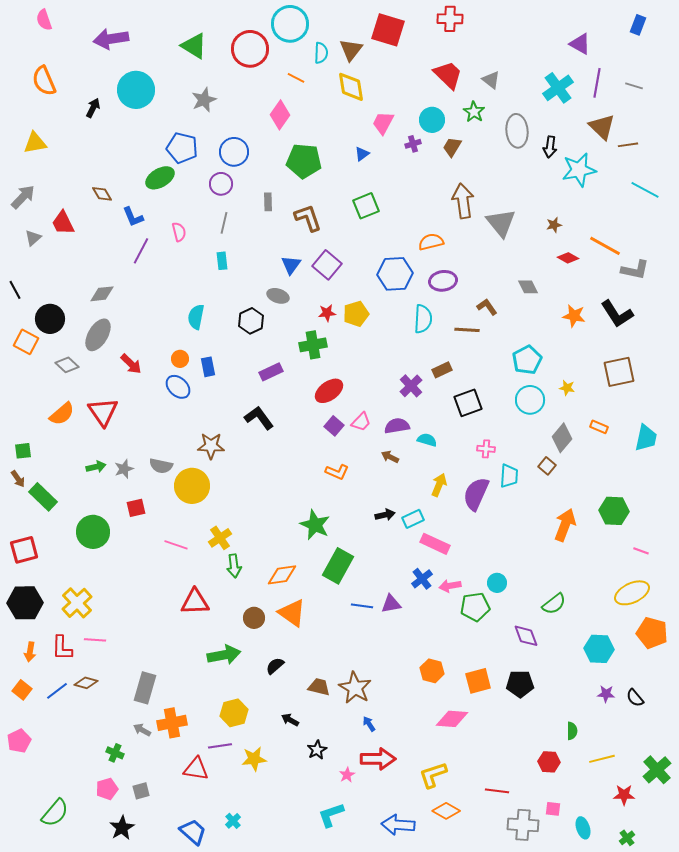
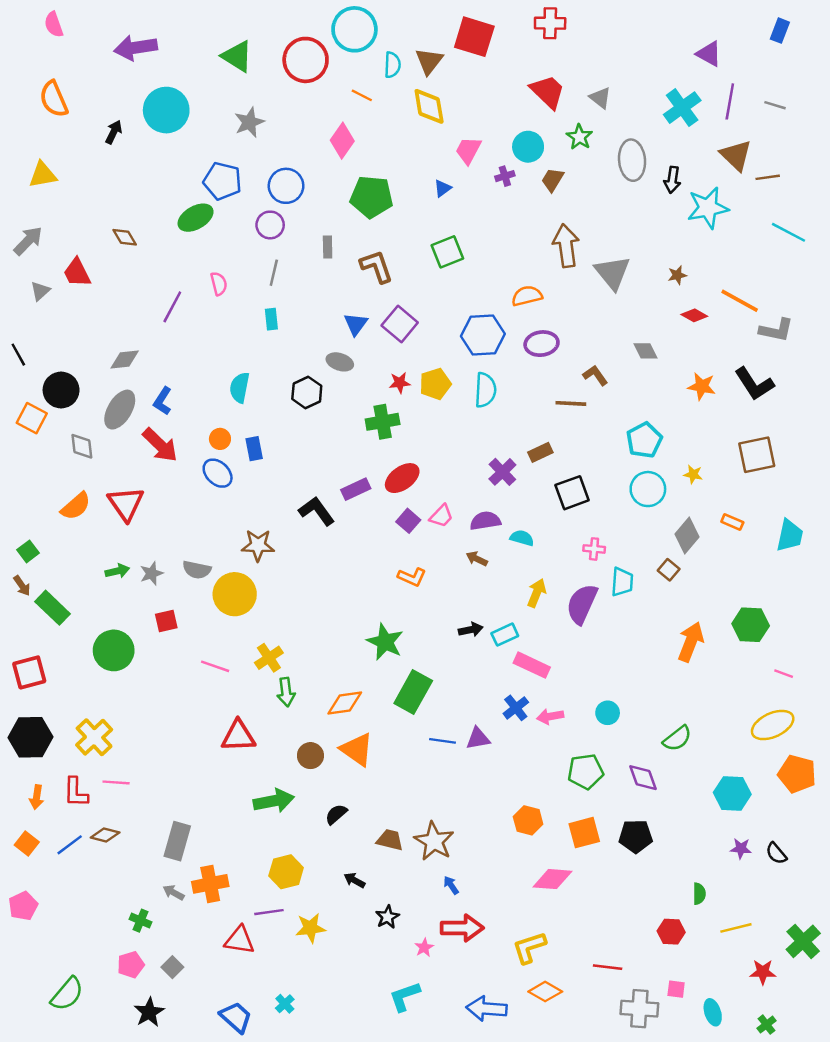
blue L-shape: (133, 217) -> (163, 401), moved, turned 55
cyan semicircle: (423, 319) -> (485, 390), moved
red arrow: (131, 364) -> (160, 445), size x1.4
gray diamond: (67, 365) -> (82, 446), turned 40
purple rectangle: (271, 372) -> (356, 489), moved
green square: (23, 451) -> (28, 551), turned -30
green pentagon: (475, 607) -> (586, 771), moved
gray square: (141, 791) -> (172, 967), turned -30

